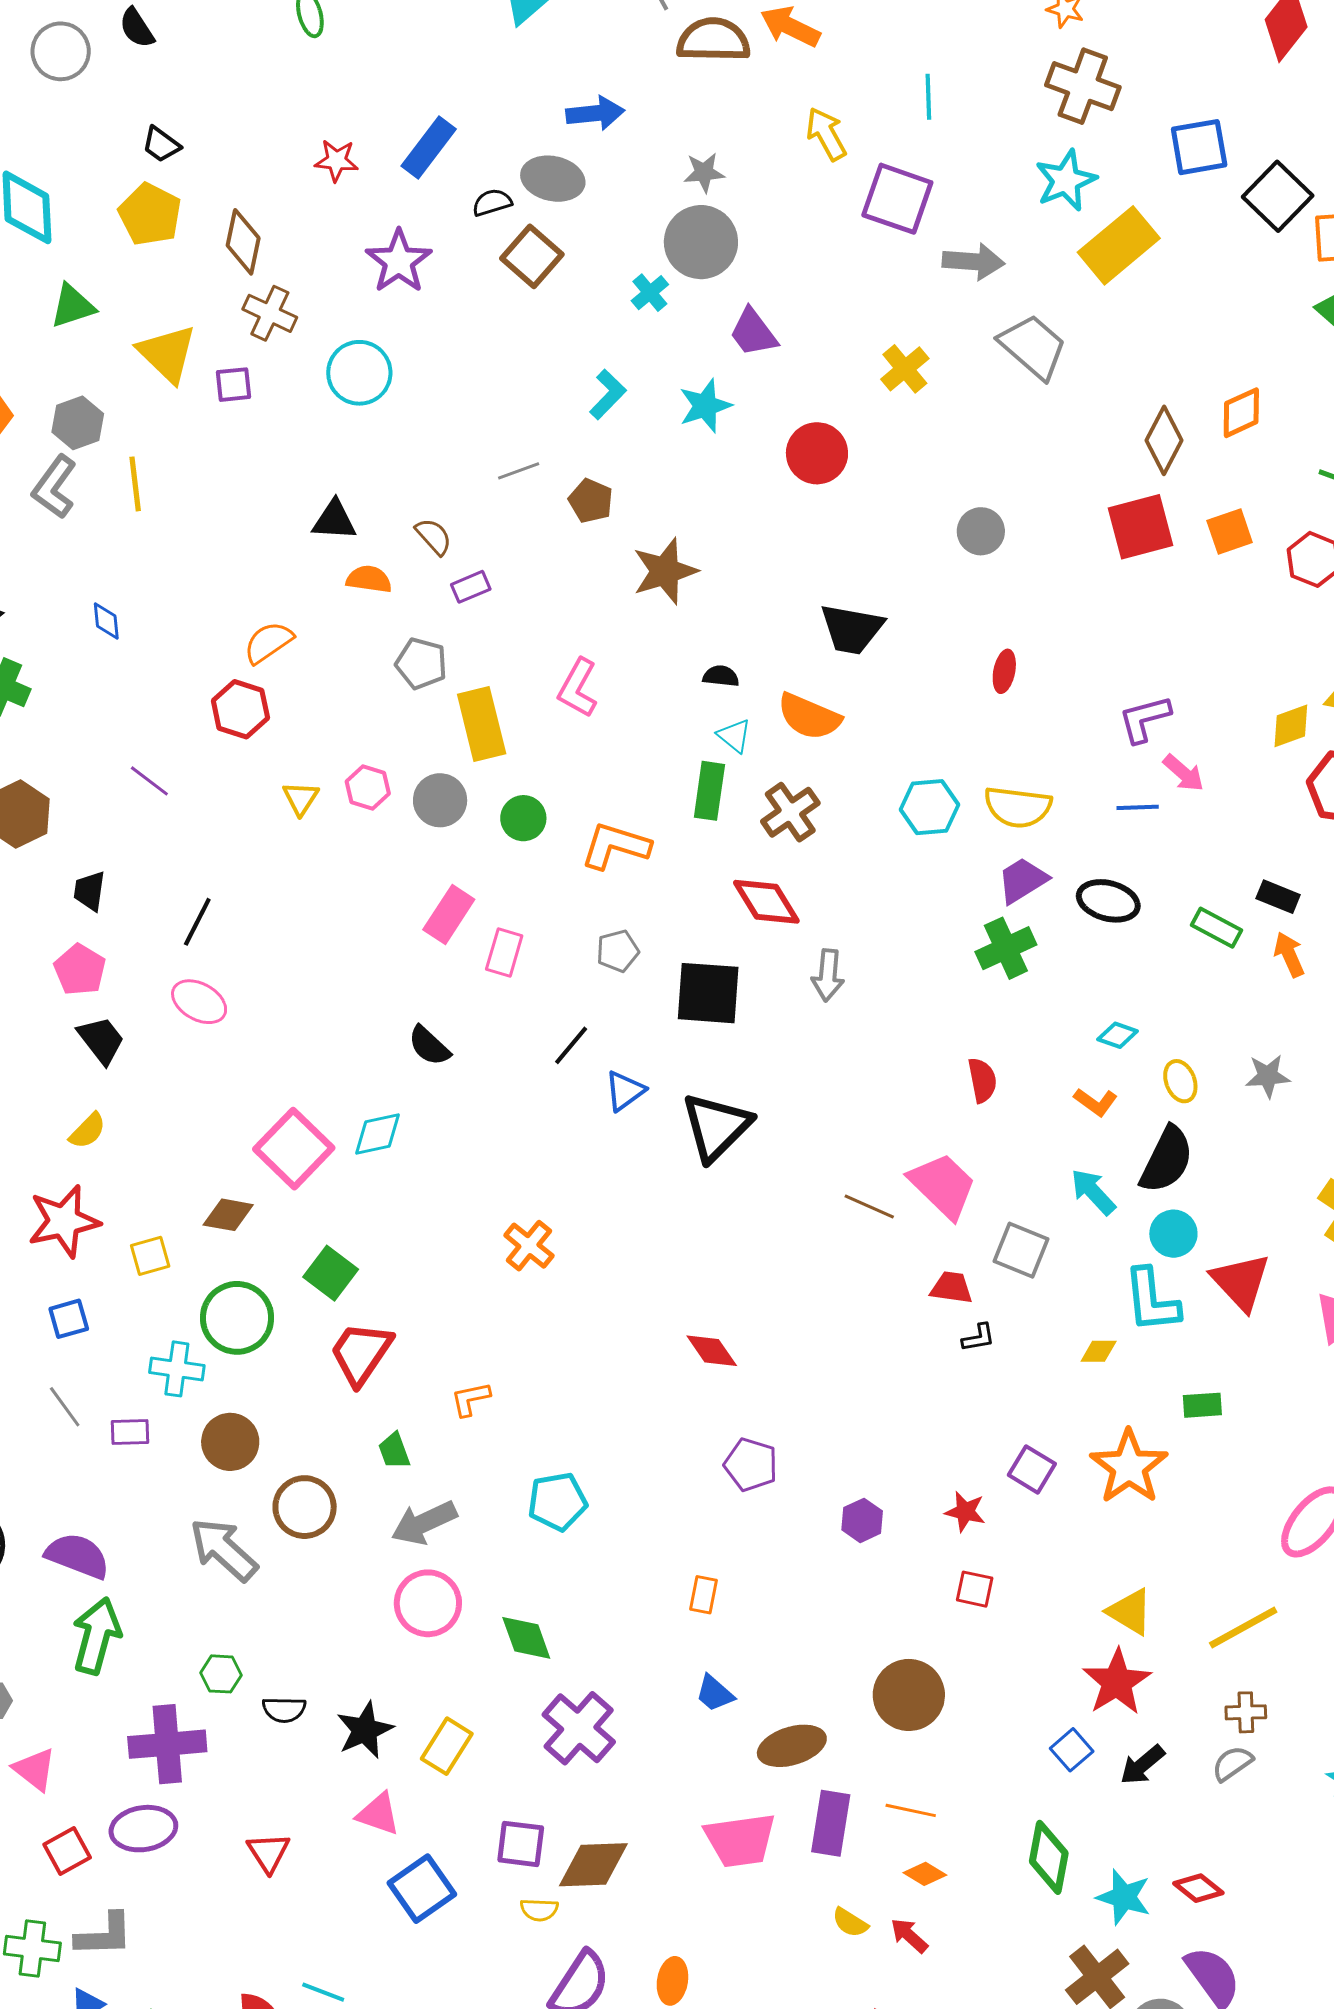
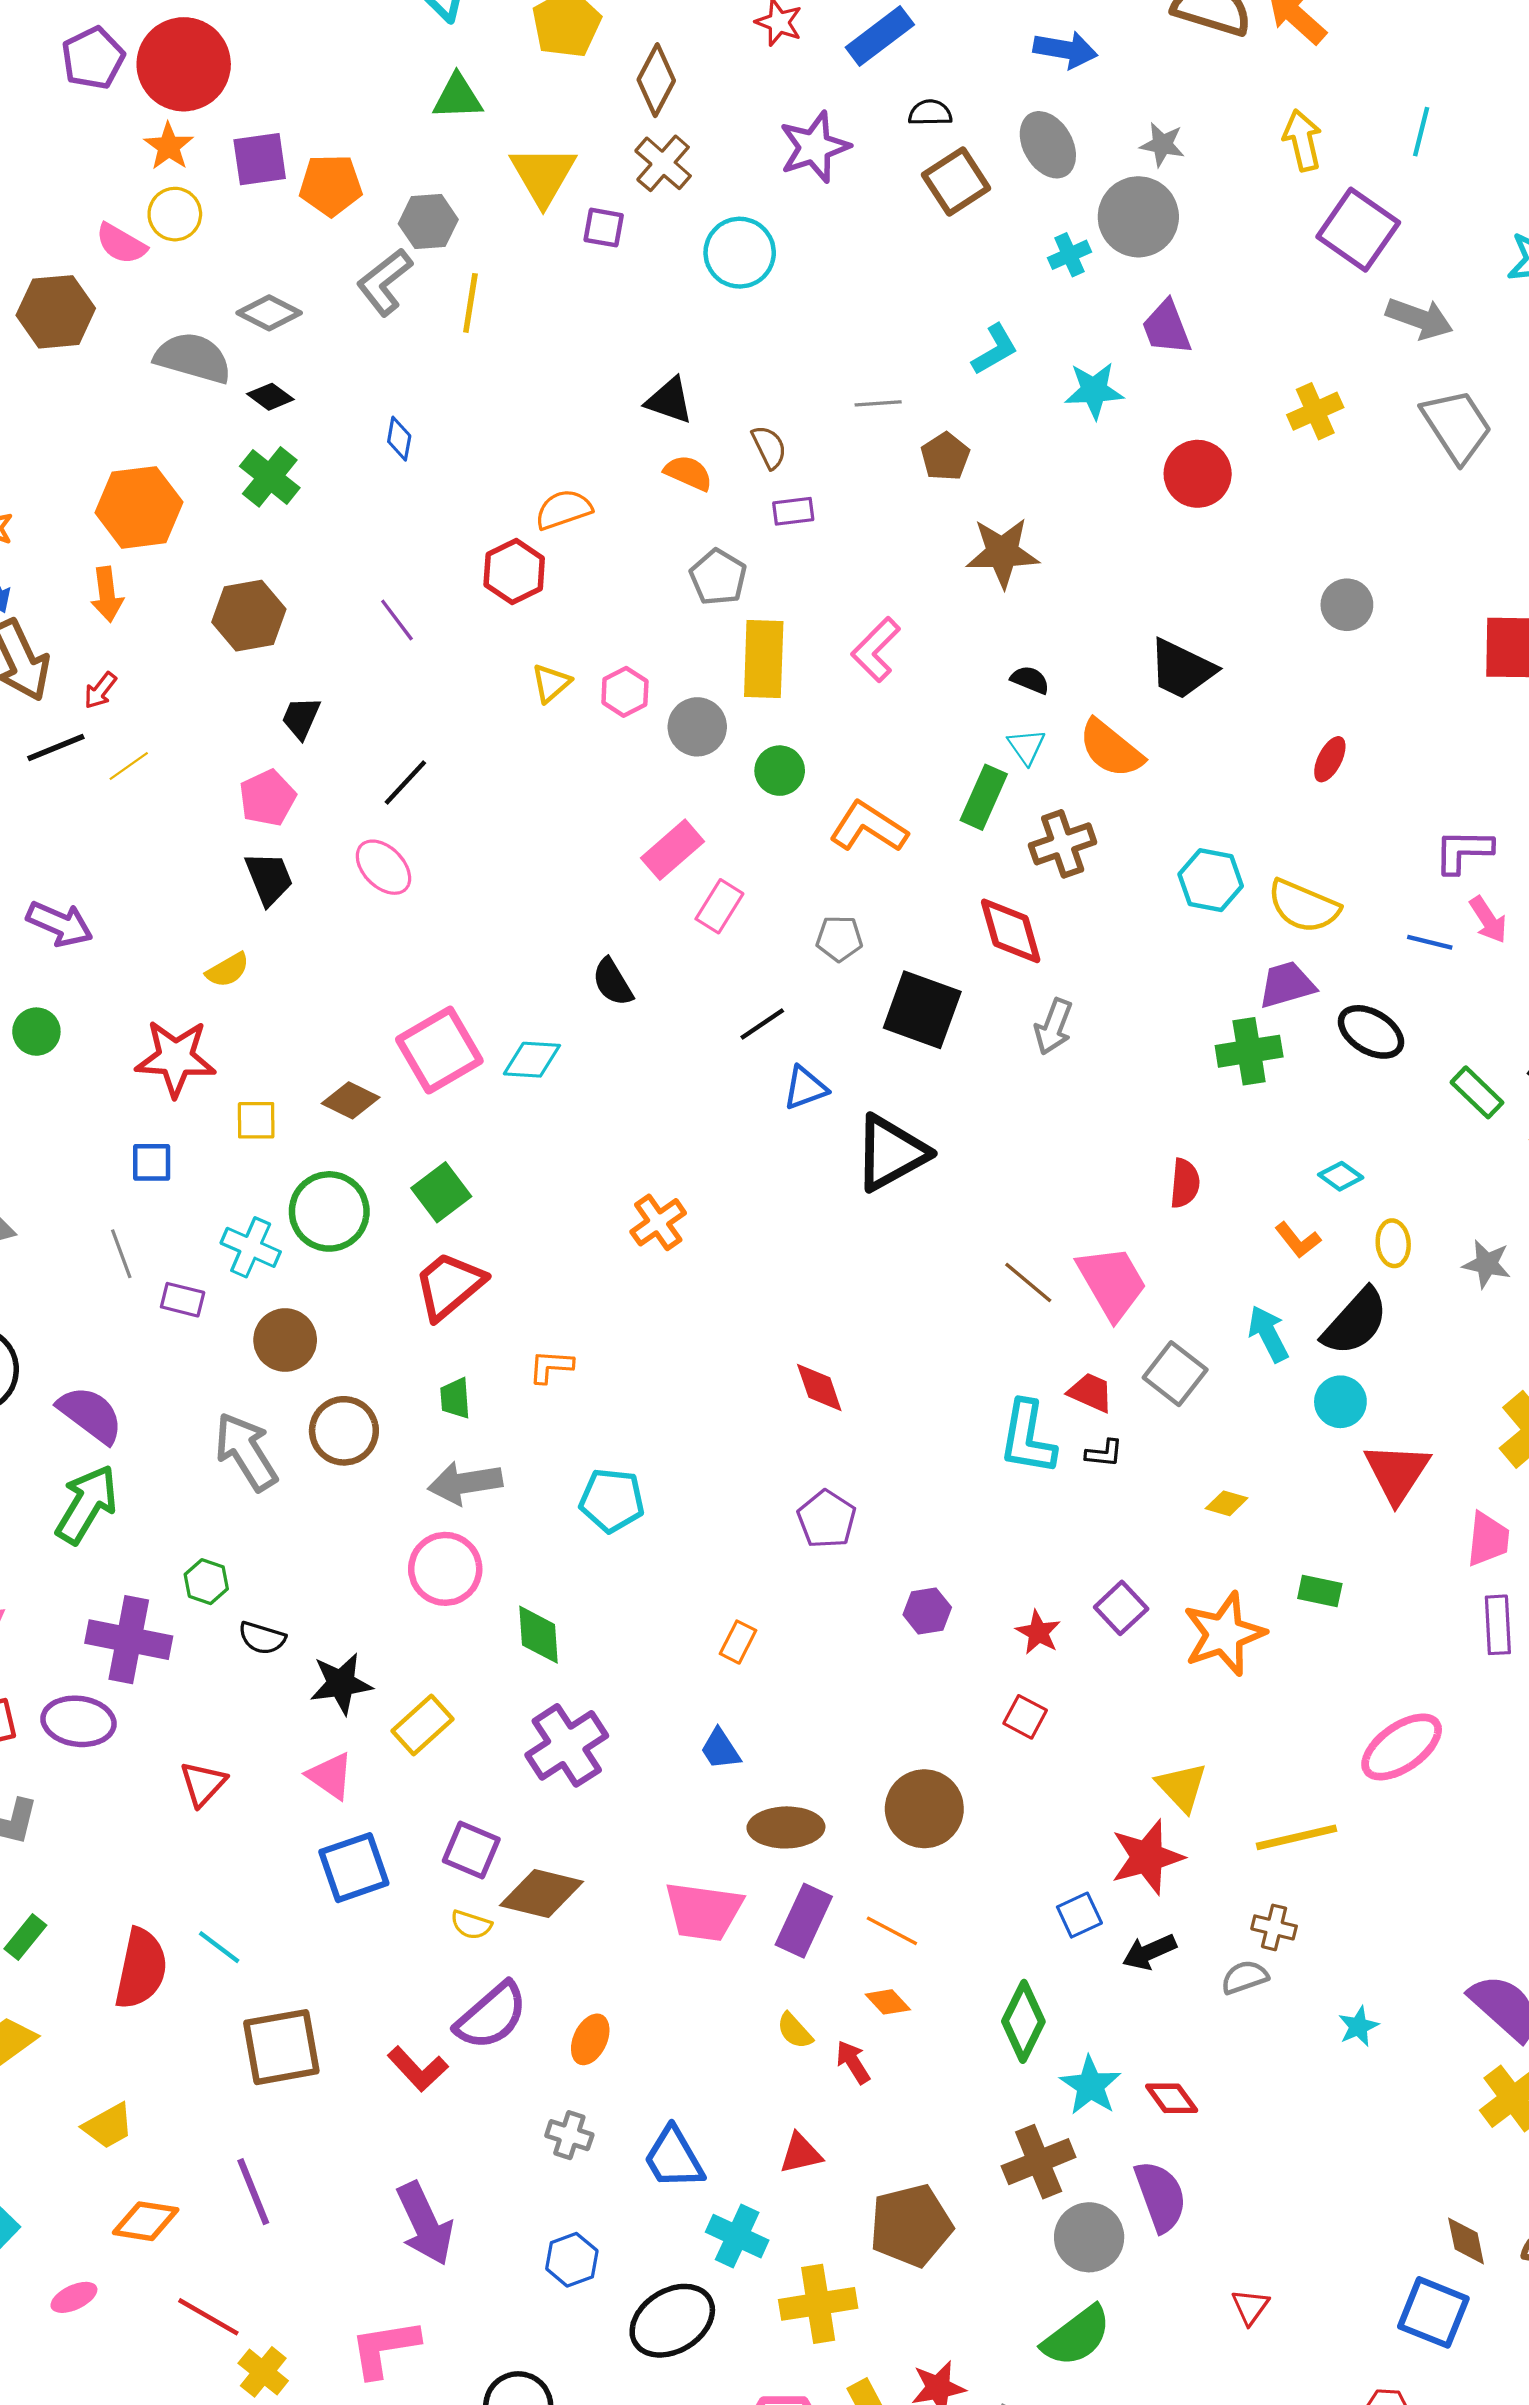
gray ellipse: (553, 179) -> (1048, 145), moved, turned 32
cyan L-shape: (1152, 1300) -> (1028, 1438), moved

